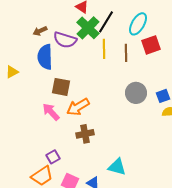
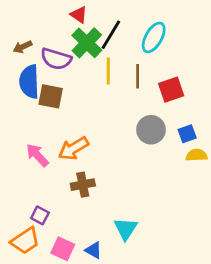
red square: (151, 45) -> (171, 90), moved
brown square: (61, 87) -> (51, 96), moved
purple square: (53, 157) -> (40, 215), turned -32
cyan triangle: (117, 167) -> (126, 229), turned 48

